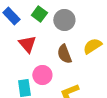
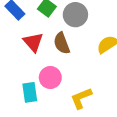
brown semicircle: (64, 54) -> (62, 43), moved

